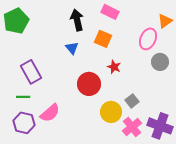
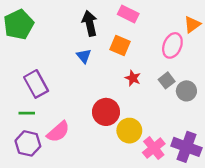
gray circle: (160, 62) -> (186, 91), moved
red circle: (89, 84) -> (106, 112), moved
gray square: (132, 101) -> (167, 80), moved

